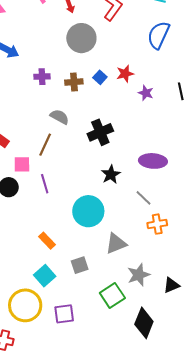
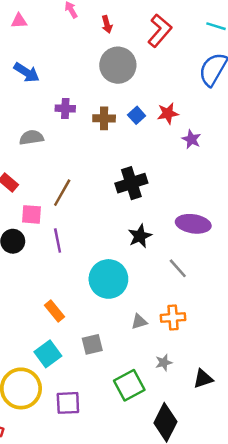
gray semicircle: (59, 117) -> (31, 137), moved, turned -42
orange cross: (157, 224) -> (173, 317), moved
gray triangle: (116, 244) -> (139, 322), size x0.6
gray star: (139, 275) -> (164, 363), size x0.6

